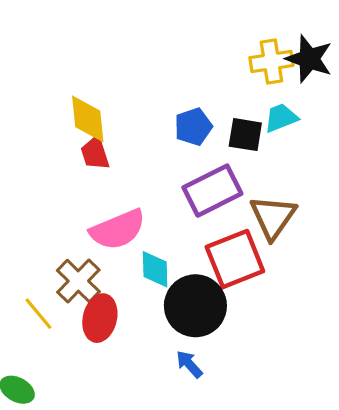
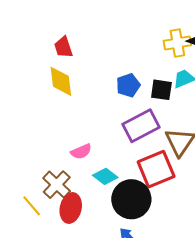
red trapezoid: (95, 153) -> (63, 47), moved
pink semicircle: (118, 230) -> (81, 151), size x0.6
cyan diamond: (155, 269) -> (105, 176), turned -50

